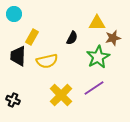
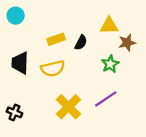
yellow rectangle: (32, 37) -> (56, 39), moved, turned 42
green star: (98, 57) -> (110, 64), size x0.7

